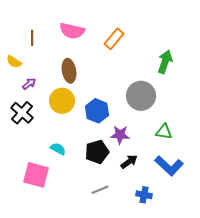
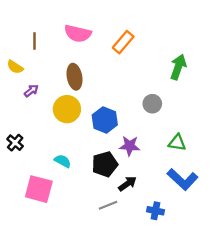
gray circle: (141, 96) -> (152, 104), size x0.6
black cross: (22, 113) -> (15, 143), moved, size x0.7
black arrow: (129, 162) -> (127, 184), moved

